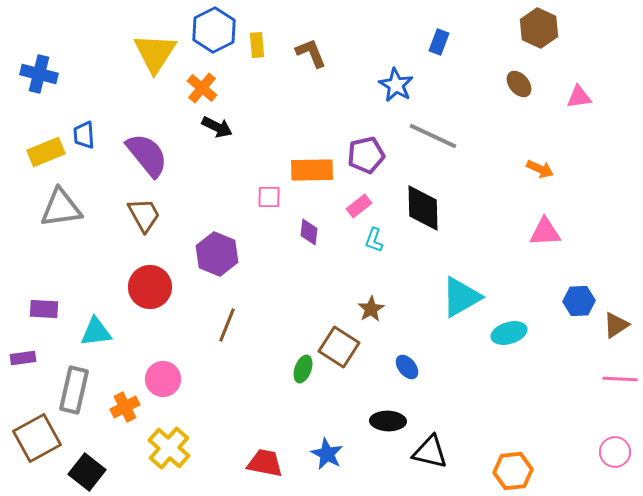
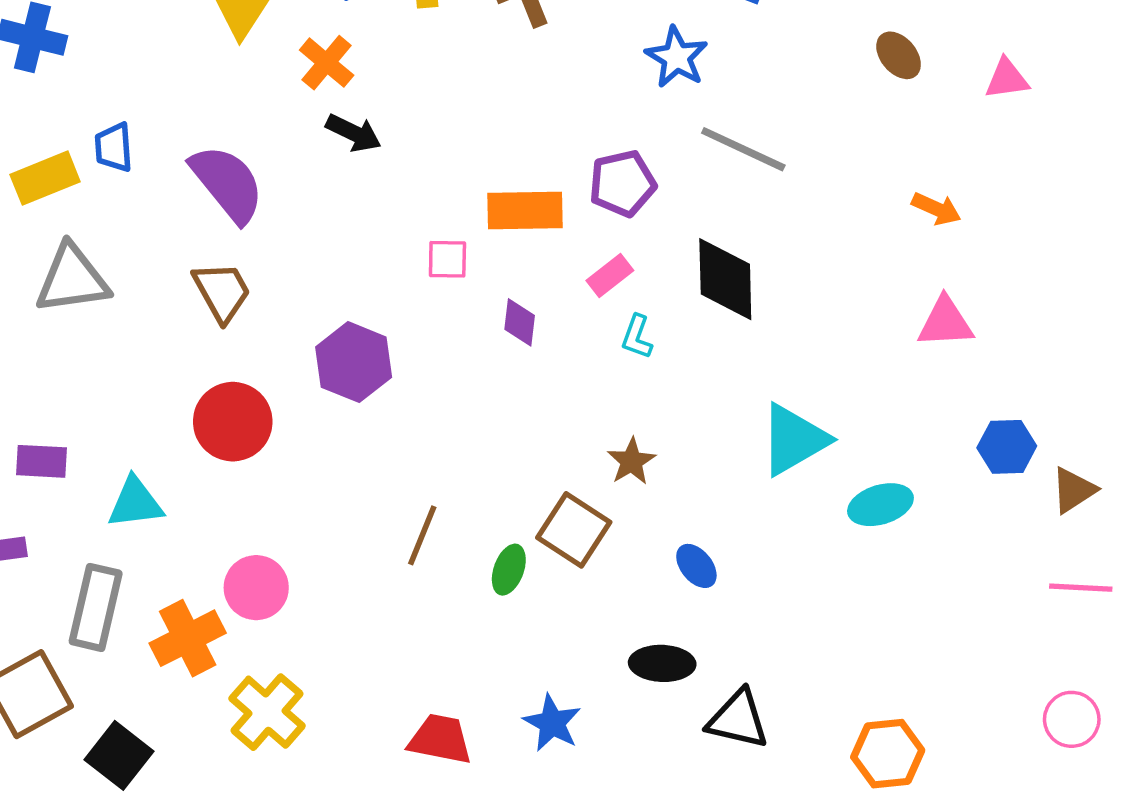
brown line: (227, 325) -> (422, 535), moved
orange cross: (125, 407) -> (188, 638), size x1.4

